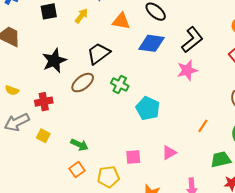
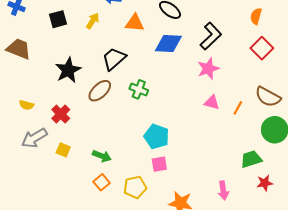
red cross: (44, 102) -> (61, 114), turned -30
cyan pentagon: (148, 108) -> (156, 137), moved
orange line: (203, 126) -> (238, 108), moved
pink triangle: (169, 153) -> (212, 102), moved, turned 49

